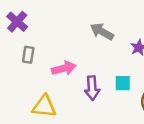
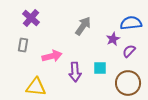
purple cross: (17, 22) -> (31, 18), moved
gray arrow: (102, 32) -> (83, 26), turned 96

